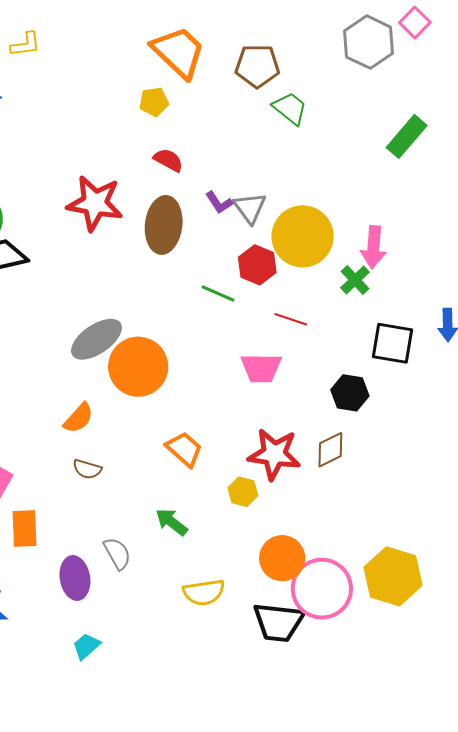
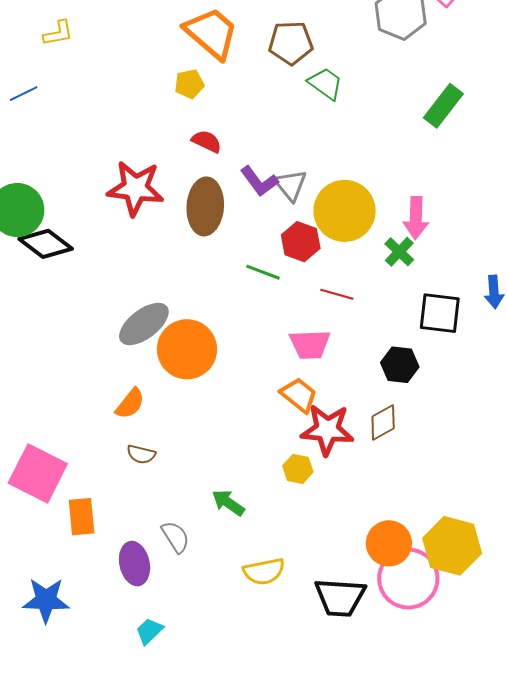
purple L-shape: (219, 203) -> (259, 181), size x1.4
orange trapezoid: (184, 449) -> (299, 395), moved
orange circle: (282, 558) -> (389, 543), moved
pink circle: (322, 589) -> (408, 579), moved

